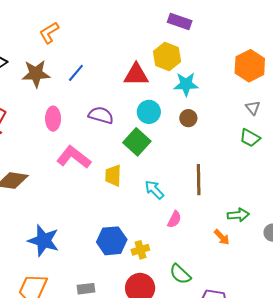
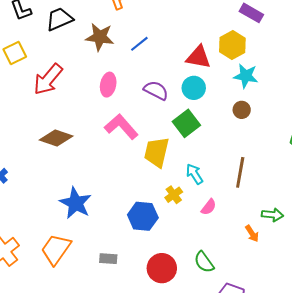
cyan circle: (149, 112) -> (194, 88), moved
yellow trapezoid: (113, 176) -> (157, 152), size x1.4
yellow cross: (140, 250) -> (174, 195), moved, turned -30

